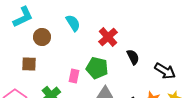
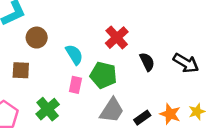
cyan semicircle: (73, 23) -> (74, 55), moved
black arrow: (165, 71) -> (186, 63), moved

